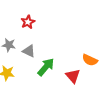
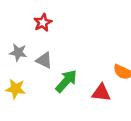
red triangle: (73, 76) -> (101, 93), turned -42

